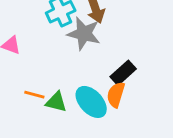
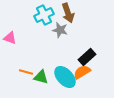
gray star: (84, 34) -> (60, 30), size x0.7
orange semicircle: (116, 95) -> (82, 72), turned 42

